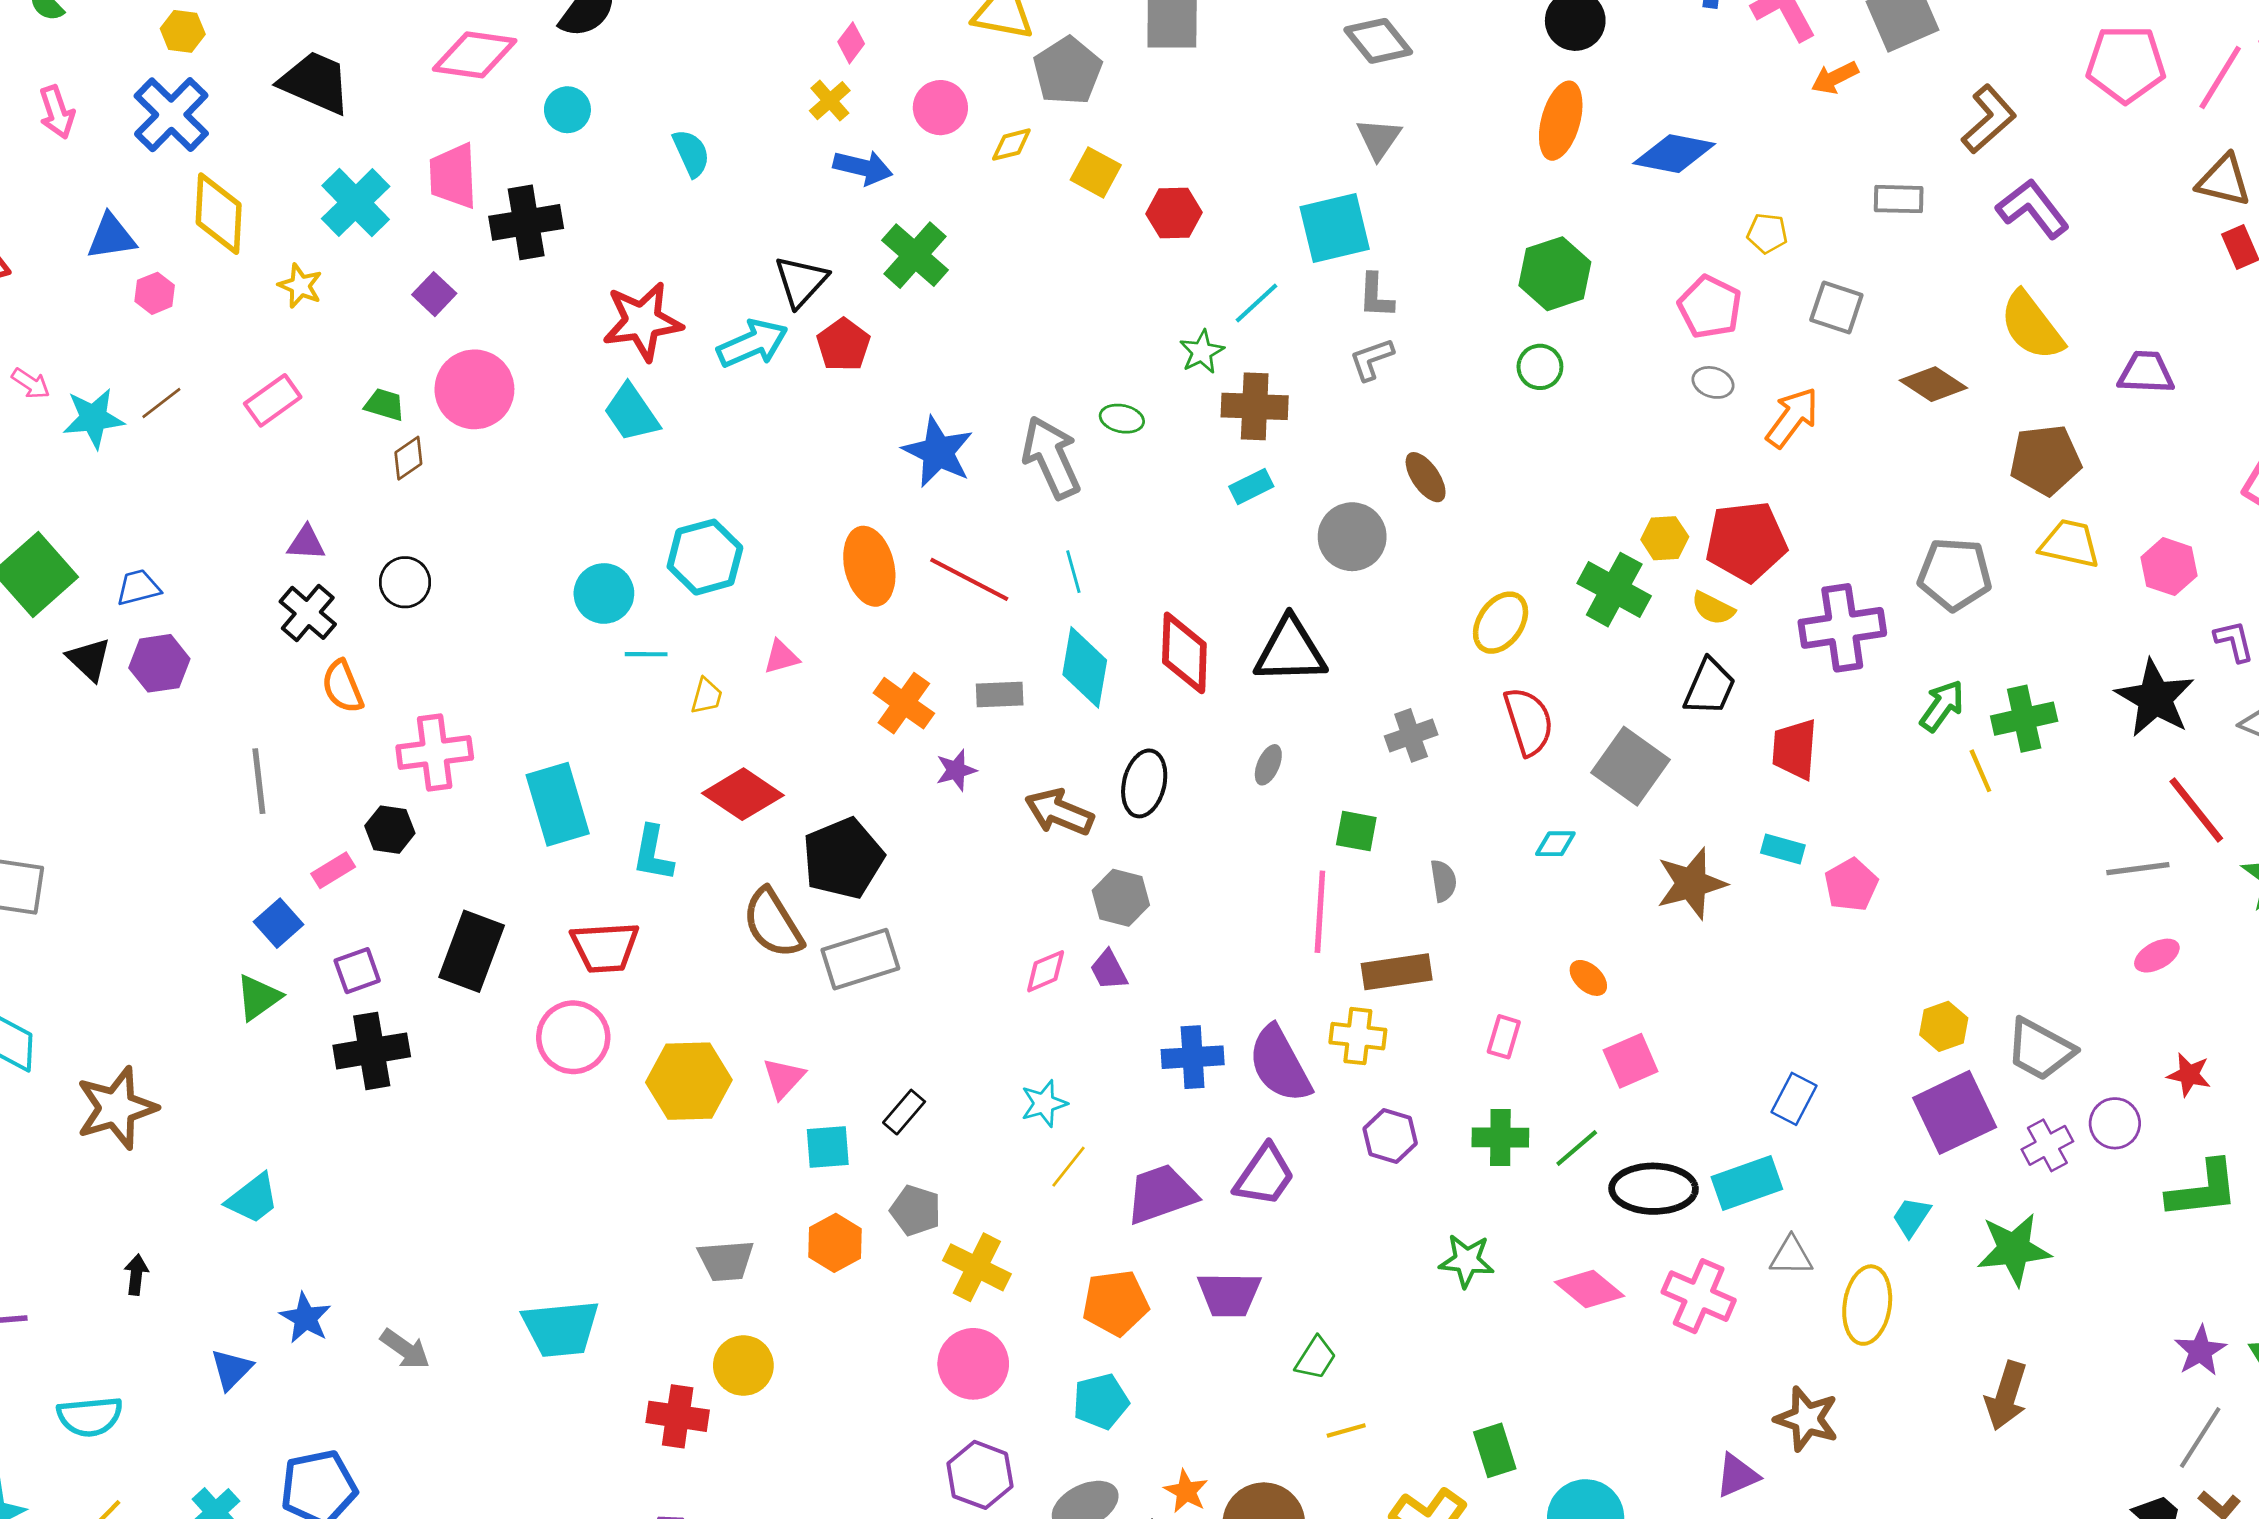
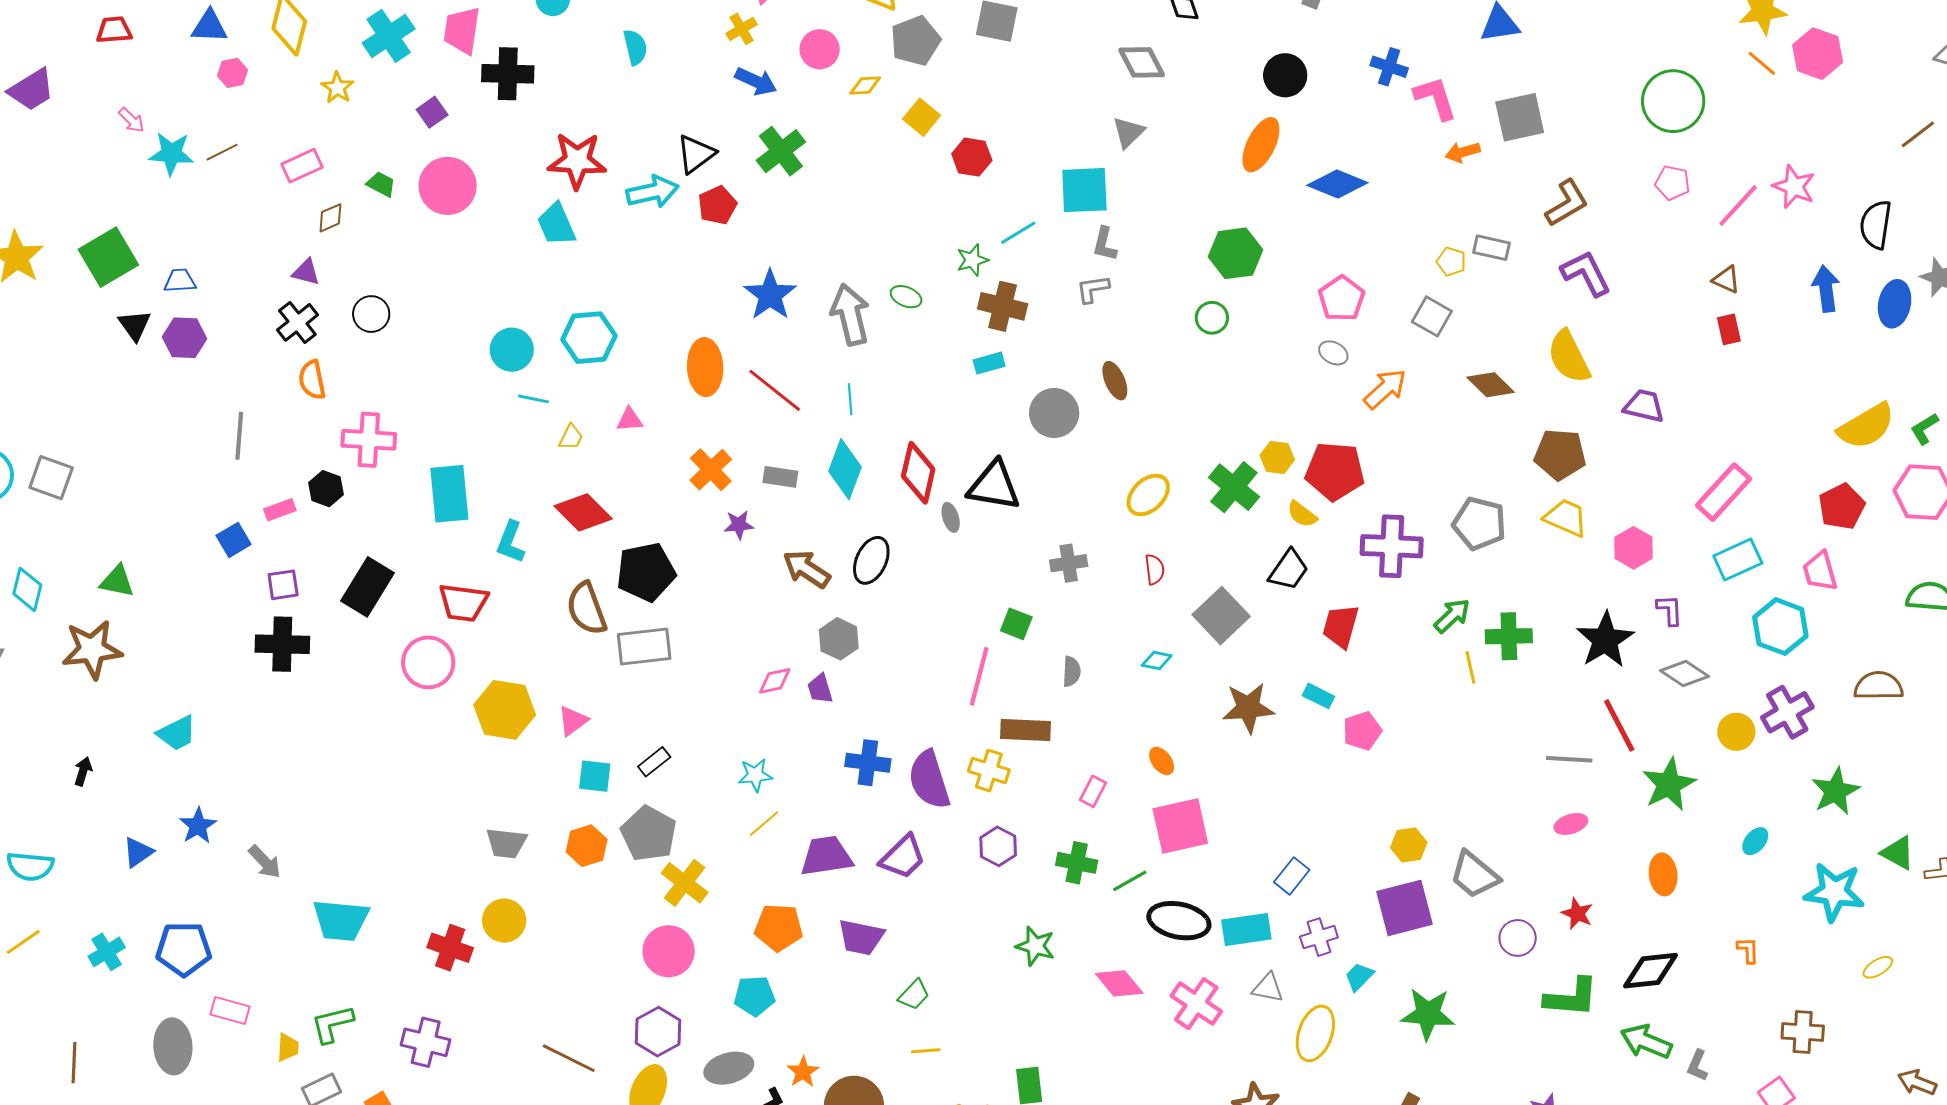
pink pentagon: (2126, 64) -> (1672, 183), size x0.6
brown triangle: (2224, 181) -> (1726, 280), size x0.7
yellow pentagon: (1767, 233) -> (1451, 262), moved
brown diamond: (408, 458) -> (330, 218), moved
red semicircle: (1529, 721) -> (1155, 569), size x0.6
gray ellipse: (1268, 765) -> (951, 517), moved, turned -52
green triangle: (258, 997) -> (117, 581), moved, turned 36
pink square: (1631, 1061) -> (1180, 826), size x1.5
purple cross: (2047, 1145) -> (1319, 937), moved
gray pentagon: (916, 1210) -> (649, 834), size x1.5
cyan trapezoid: (561, 1329) -> (341, 920), moved

